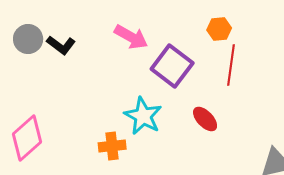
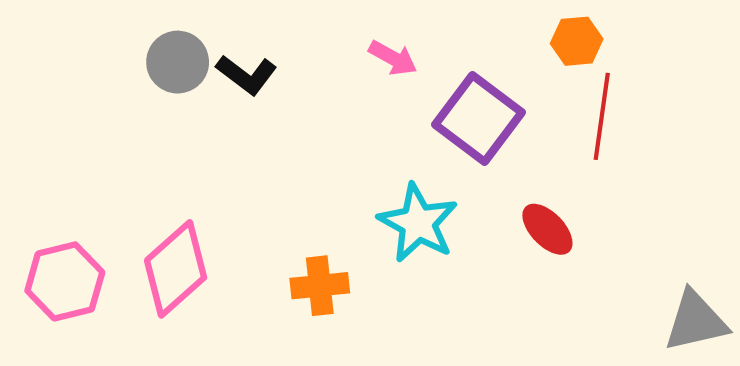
pink arrow: (131, 37) -> (393, 58), size x0.7
orange cross: (112, 146) -> (320, 286), moved

